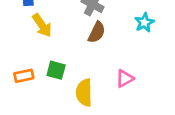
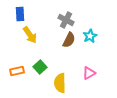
cyan star: (144, 22) -> (90, 36), moved
green square: (56, 70) -> (40, 67), turned 32

